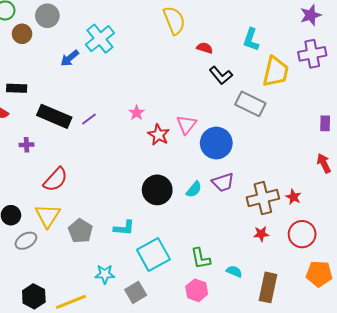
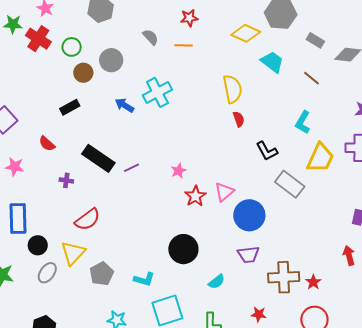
red semicircle: (205, 48) -> (239, 119), moved, turned 42
blue arrow: (70, 58) -> (124, 105), turned 60
black rectangle: (17, 88) -> (70, 107), moved, turned -42
cyan semicircle: (194, 189) -> (217, 282), moved
red star: (261, 234) -> (259, 314), moved
gray ellipse: (26, 241) -> (47, 273), turned -35

